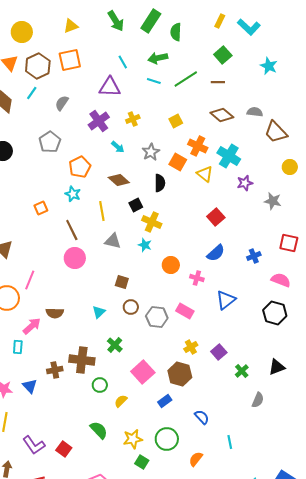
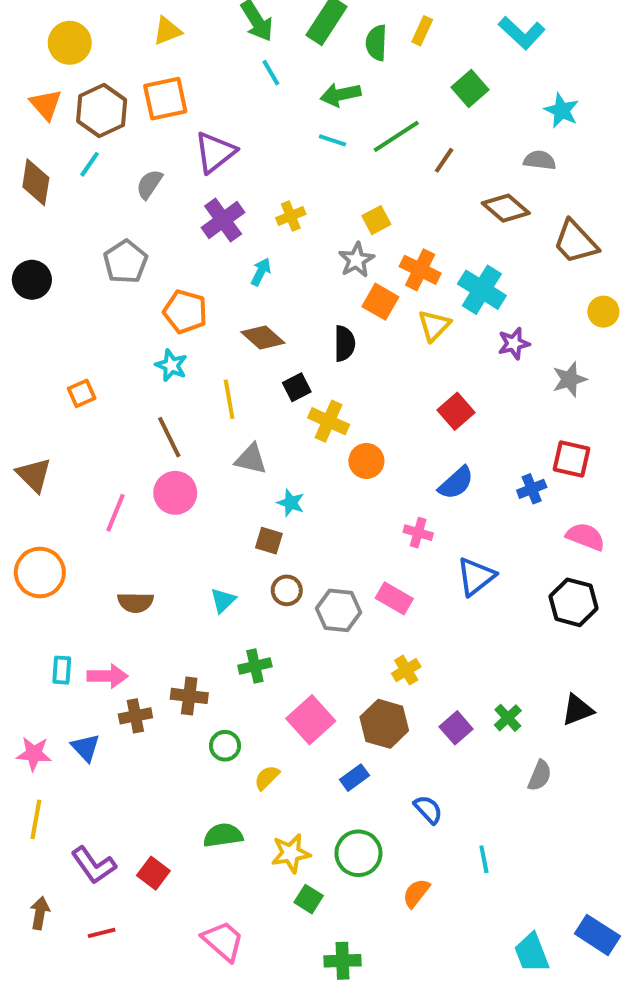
yellow rectangle: (220, 21) -> (422, 31), moved
cyan line: (123, 62) -> (271, 73), moved
brown line: (218, 82) -> (444, 160), moved, turned -56
purple triangle: (110, 87) -> (215, 152), moved, turned -40
gray semicircle: (255, 112) -> (540, 160), moved
brown diamond: (222, 115) -> (506, 208), moved
cyan arrow: (118, 147) -> (261, 272), turned -104
gray star: (151, 152) -> (356, 260), moved
orange pentagon: (80, 167) -> (185, 312), turned -30
yellow triangle: (205, 174) -> (434, 326), turned 36
gray star: (273, 201) -> (570, 379), turned -30
orange square: (41, 208) -> (82, 393), moved
red square: (289, 243) -> (572, 459), moved
cyan star: (145, 245) -> (291, 503), moved
orange circle: (171, 265) -> (366, 461), moved
pink line: (30, 280) -> (116, 513), moved
pink arrow: (32, 326) -> (108, 676), moved, turned 42
green cross: (115, 345) -> (255, 666), turned 35
purple square: (219, 352) -> (456, 728), moved
brown cross: (82, 360) -> (189, 696), size x0.7
green semicircle: (99, 430) -> (223, 835), turned -54

